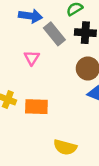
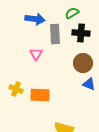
gray rectangle: (54, 34) -> (55, 34), turned 36

